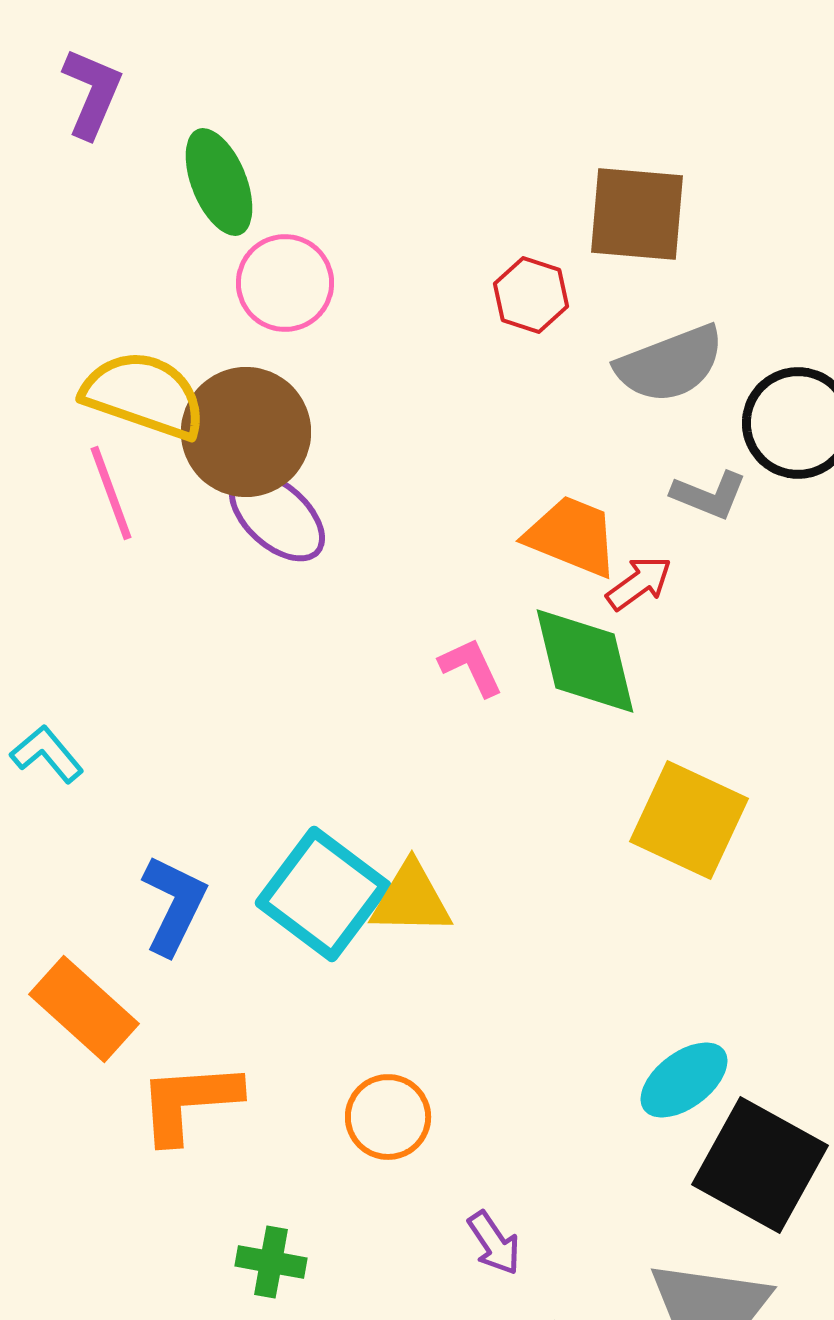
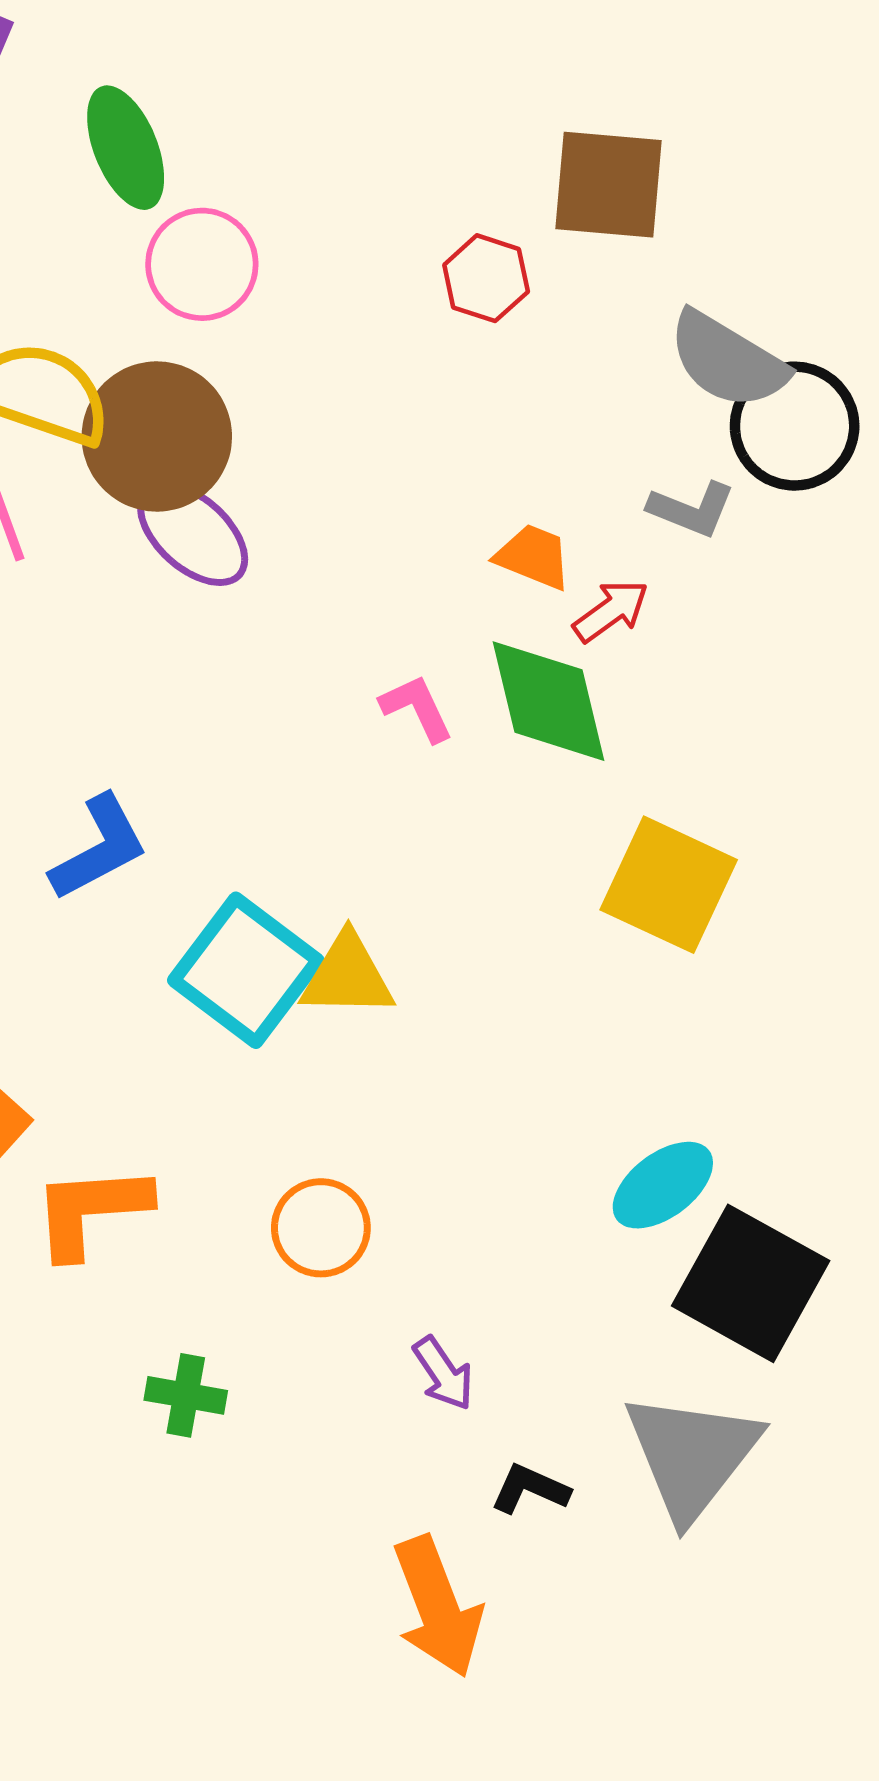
gray semicircle: (670, 364) -> (728, 360), moved, turned 52
orange trapezoid: (572, 536) -> (533, 557), size x0.7
blue L-shape: (174, 905) -> (99, 848), moved, turned 36

